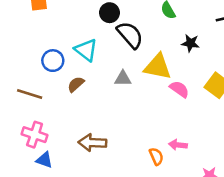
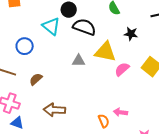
black semicircle: (130, 35) -> (84, 27), turned -30
cyan triangle: (86, 50) -> (51, 26), moved
brown semicircle: (76, 84) -> (36, 79), moved
pink semicircle: (179, 89) -> (122, 69), turned -77

